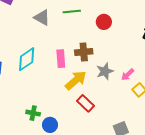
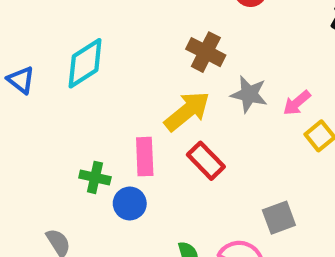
brown cross: (84, 52) -> (206, 52), turned 30
pink rectangle: (61, 59) -> (145, 157), moved
gray star: (105, 71) -> (249, 94), turned 30

